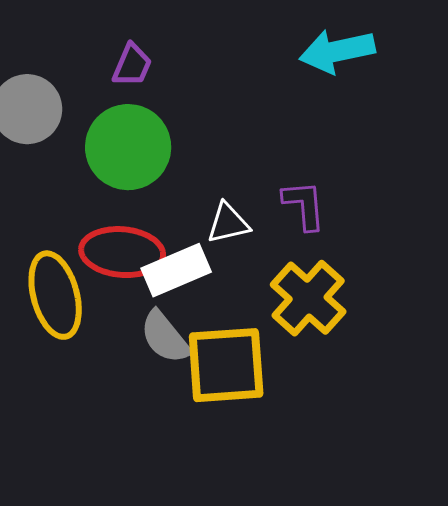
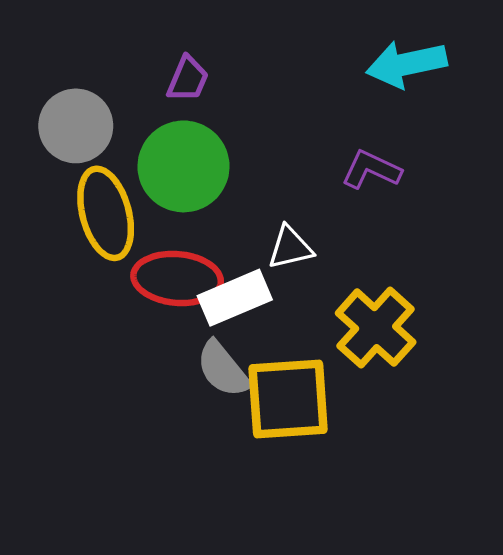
purple L-shape: (304, 205) -> (371, 170), moved, turned -60
yellow ellipse: (55, 295) -> (106, 213), moved

